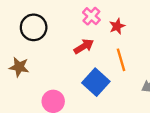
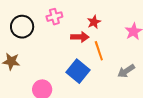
pink cross: (91, 16) -> (54, 17), moved, turned 35
red arrow: (84, 46) -> (80, 37), moved, turned 36

